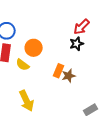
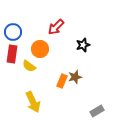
red arrow: (82, 27) -> (56, 27), moved
orange rectangle: (59, 71) -> (62, 81), moved

